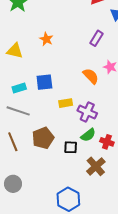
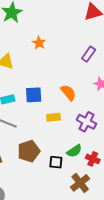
orange star: (46, 39) -> (39, 43), moved
orange semicircle: (91, 76) -> (68, 93), moved
purple cross: (87, 112) -> (86, 122), moved

